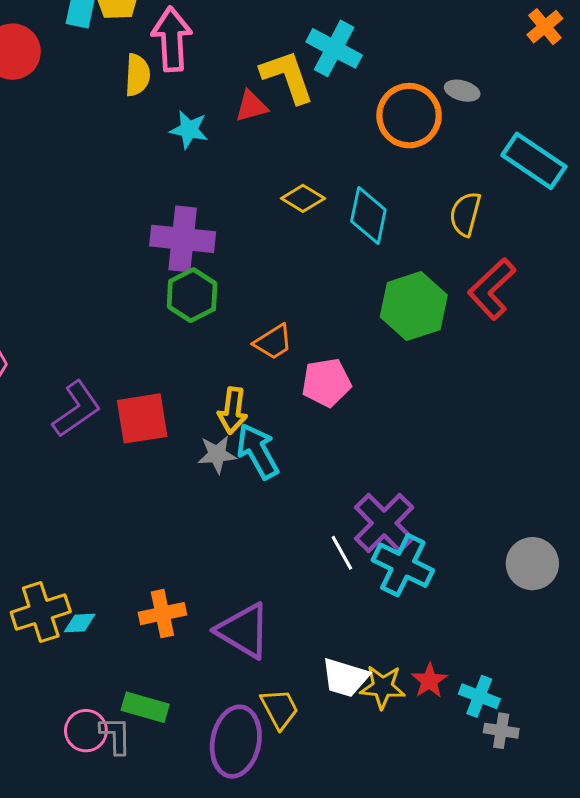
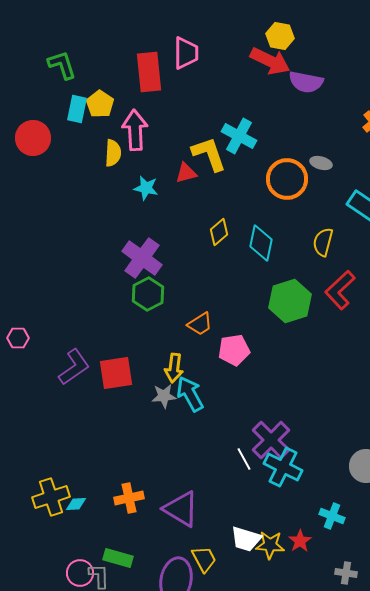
yellow diamond: (303, 198) -> (219, 232), turned -72
purple cross: (183, 239) -> (142, 258), turned 30
cyan cross: (479, 696) -> (332, 516), moved

